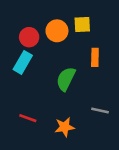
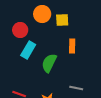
orange circle: (57, 31) -> (42, 14), moved
cyan rectangle: (23, 62) -> (28, 50), moved

